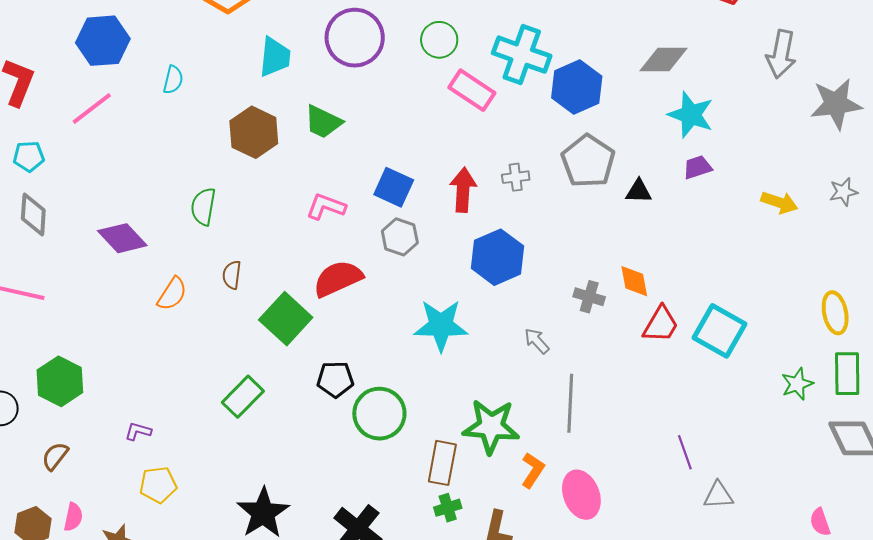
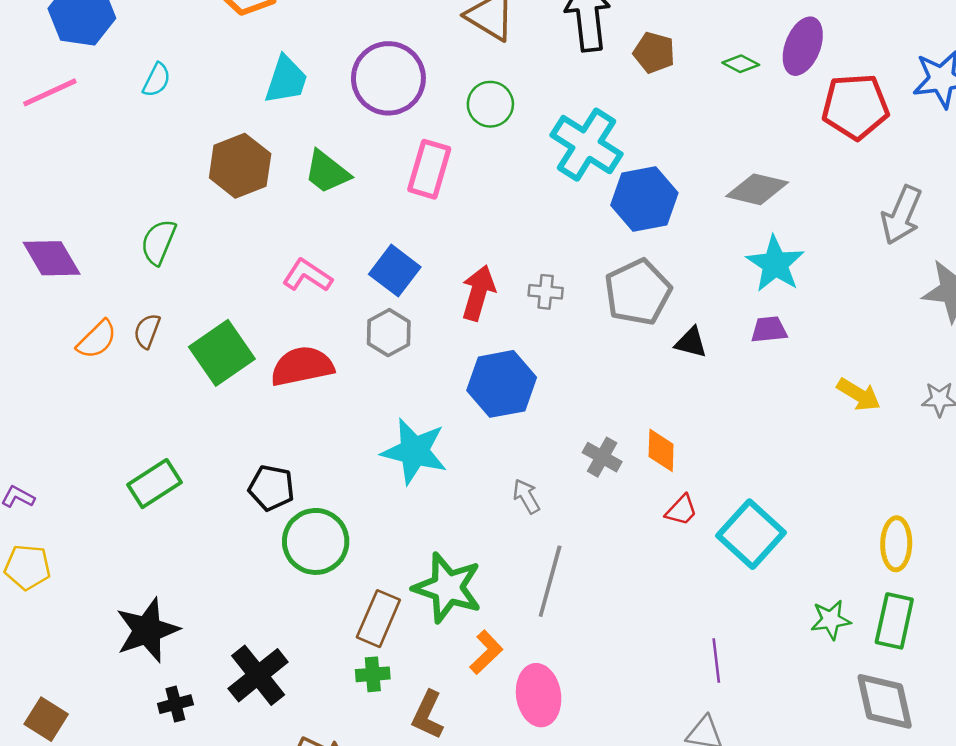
pink rectangle: (472, 90) -> (429, 169), moved, turned 60
brown semicircle: (232, 275) -> (147, 331), moved
green square: (286, 319) -> (222, 353), moved
red trapezoid: (661, 324) -> (681, 510), size x0.7
purple line: (685, 452) -> (716, 661), moved

